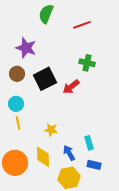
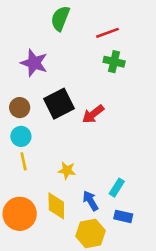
green cross: (87, 63) -> (114, 62), moved
brown circle: (17, 74) -> (20, 108), moved
cyan rectangle: (89, 143) -> (117, 188), turned 48

